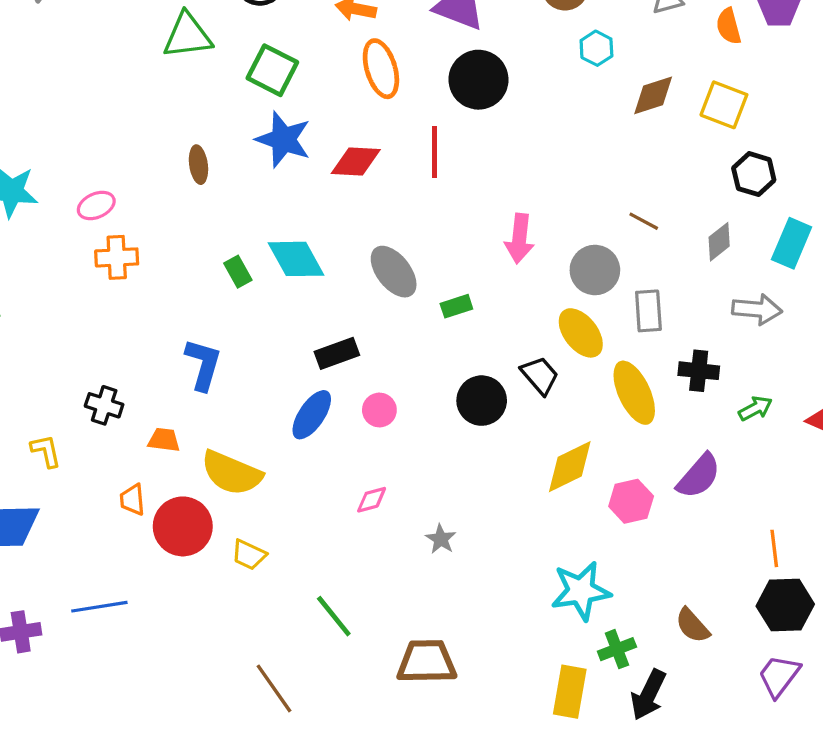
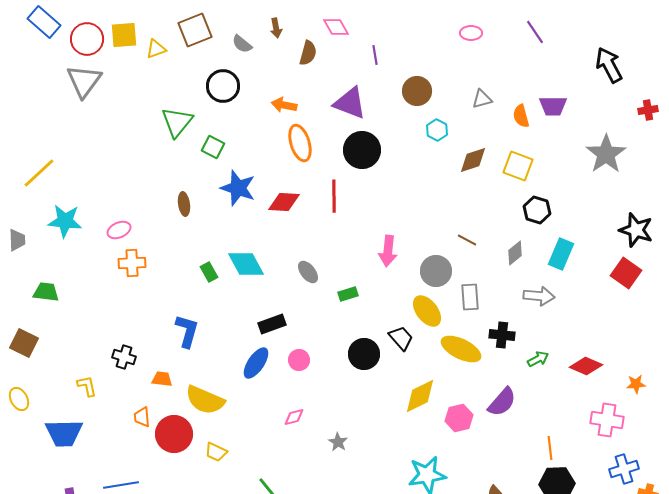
green triangle: (187, 36) -> (177, 122), turned -44
green square: (272, 70) -> (213, 147), moved, size x0.7
gray ellipse: (394, 272) -> (308, 272), size x0.7
yellow ellipse: (634, 393) -> (461, 349), turned -39

